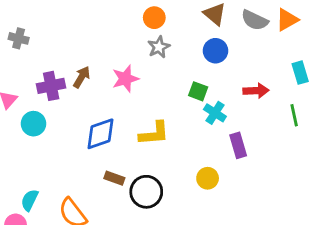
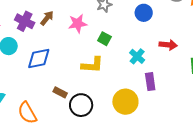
purple cross: (51, 86) -> (25, 21), turned 30
green square: (198, 91) -> (104, 39), moved
blue diamond: (100, 134) -> (39, 59), moved
yellow circle: (208, 178) -> (125, 102), size x1.6

